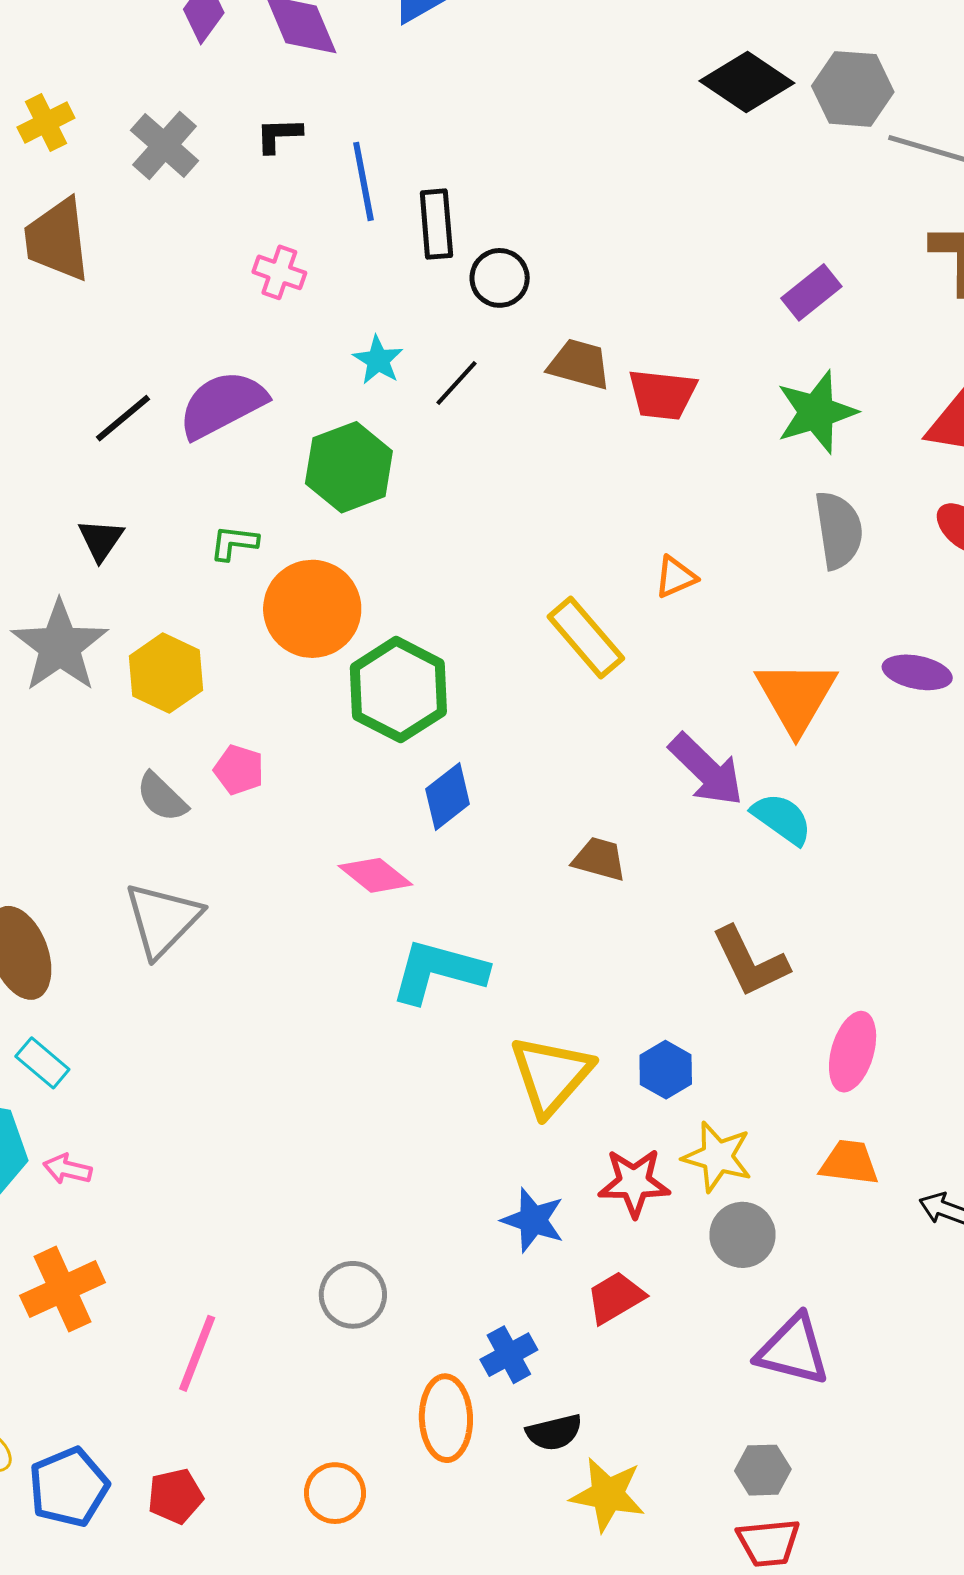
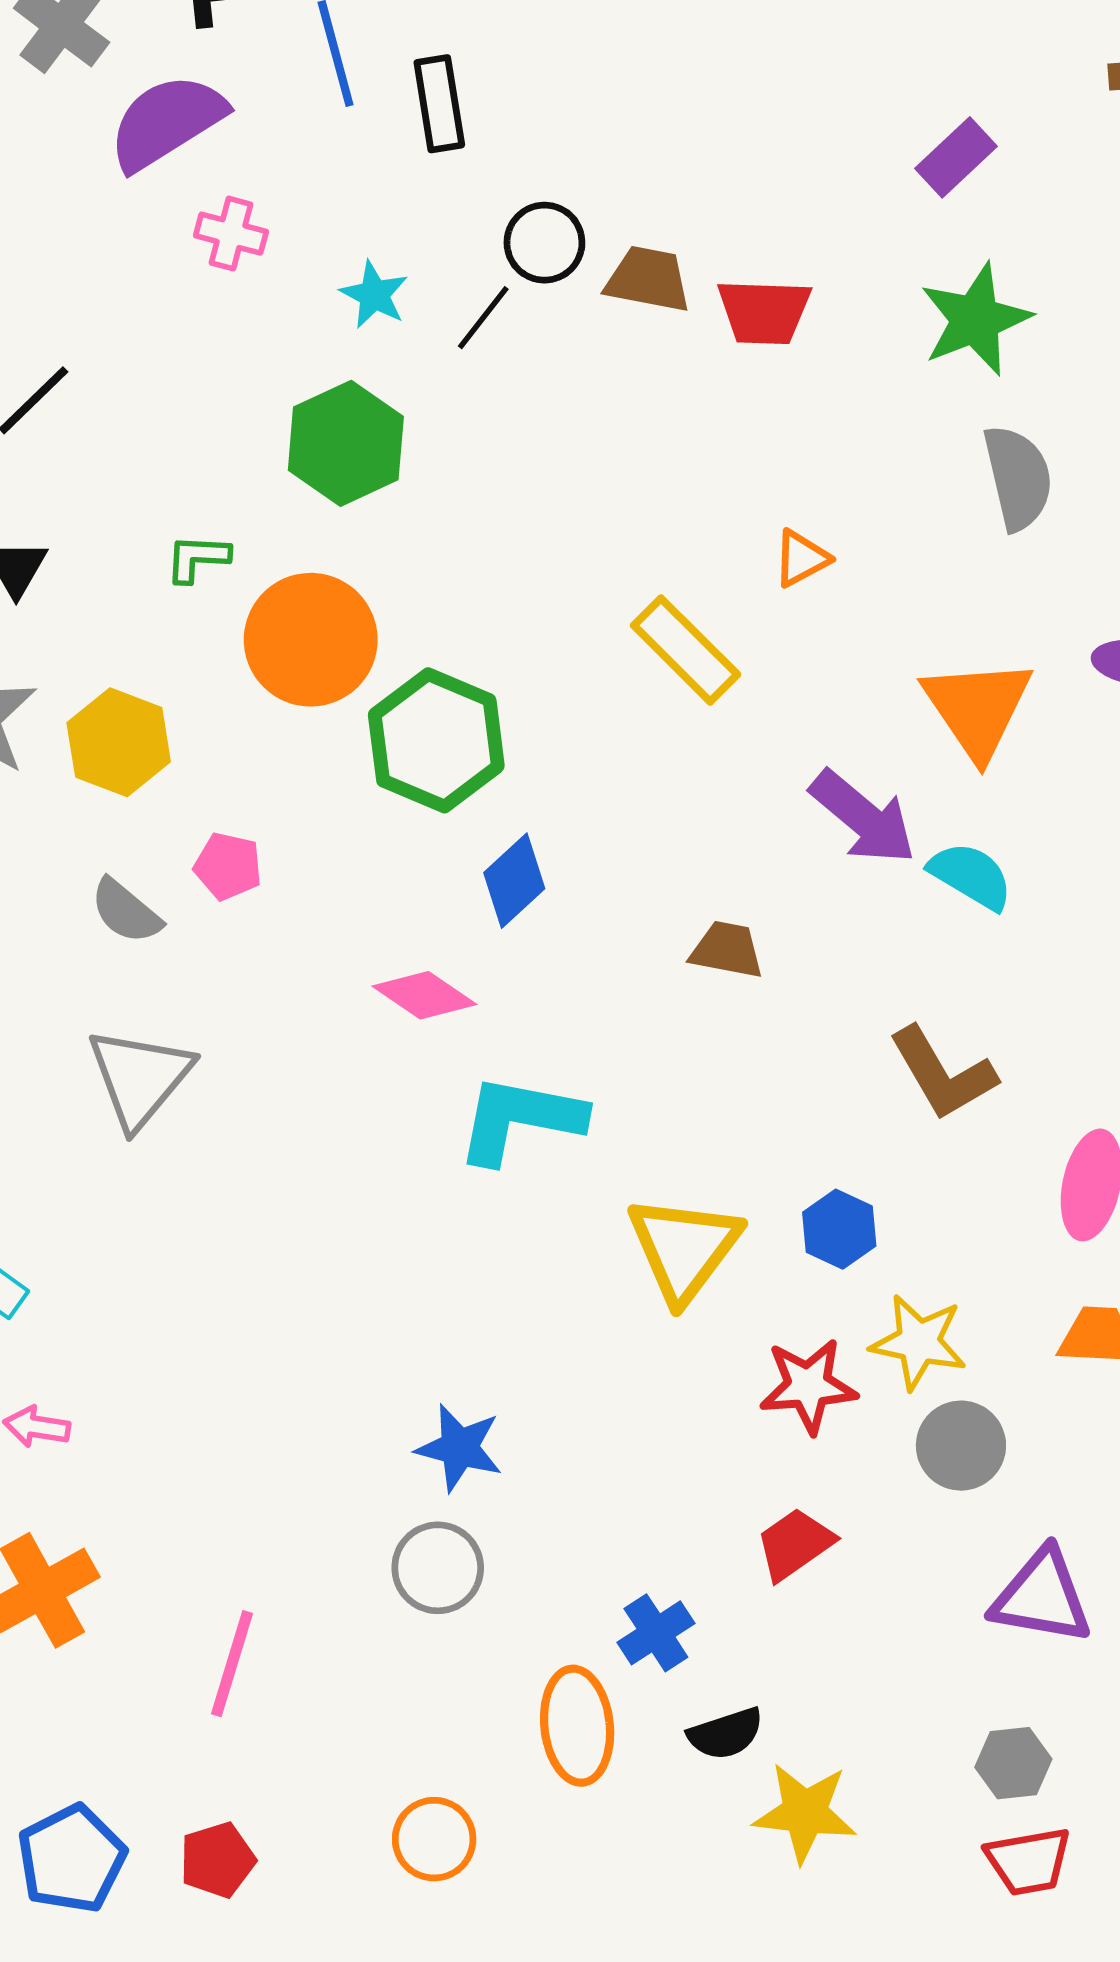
pink cross: (279, 272) -> (231, 234), moved
black circle: (500, 278) -> (544, 243), moved
purple semicircle: (222, 405) -> (167, 122), moved
blue star: (533, 1220) -> (459, 1448), moved

